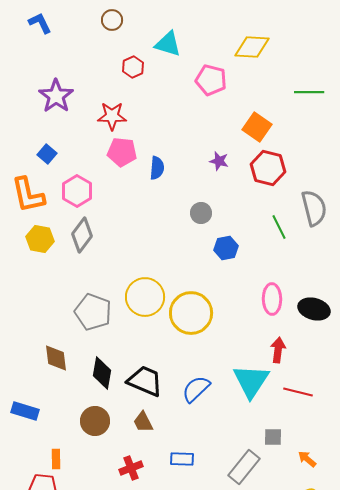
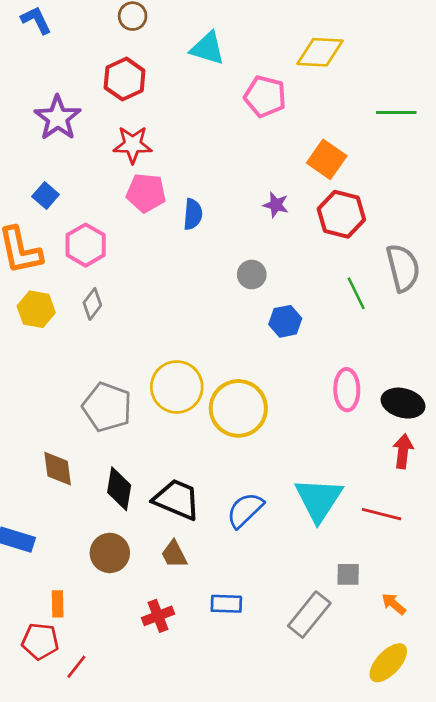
red hexagon: (133, 67) -> (125, 79), moved, size x1.4
gray diamond: (82, 235) -> (92, 304), size x0.7
red arrow: (278, 350) -> (403, 451), moved

